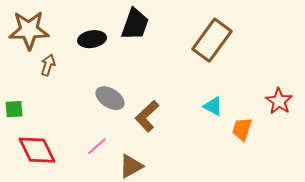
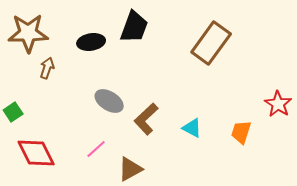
cyan triangle: (213, 106) -> (192, 128), moved
green square: (14, 109) -> (13, 112), turned -30

